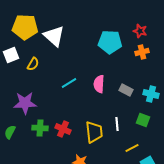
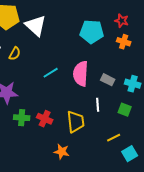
orange cross: (142, 52) -> (124, 42), turned 32
pink semicircle: (99, 84) -> (81, 74), size x1.4
white line: (117, 124) -> (98, 105), moved

